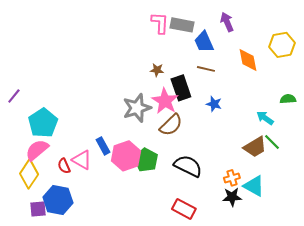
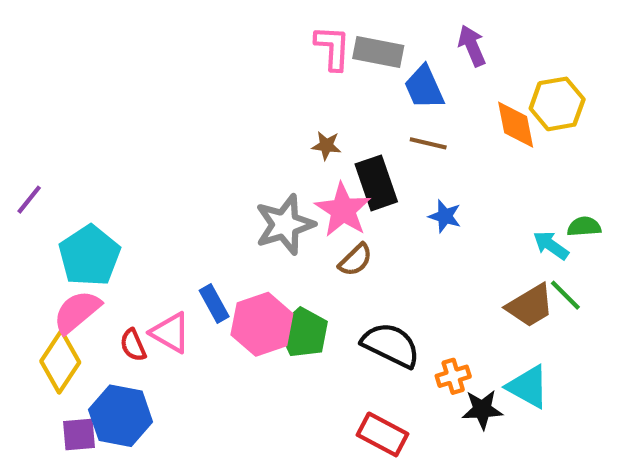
yellow hexagon: (282, 45) -> (557, 104), moved
green semicircle: (288, 99) -> (584, 227), moved
brown semicircle: (171, 125) -> (355, 260), size x0.7
orange cross: (232, 178) -> (453, 376), moved

